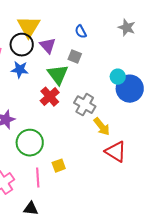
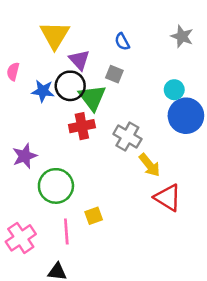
black circle: (22, 45) -> (70, 86), moved
cyan circle: (118, 77) -> (174, 90), moved
red cross: (50, 97) -> (82, 126), turned 30

